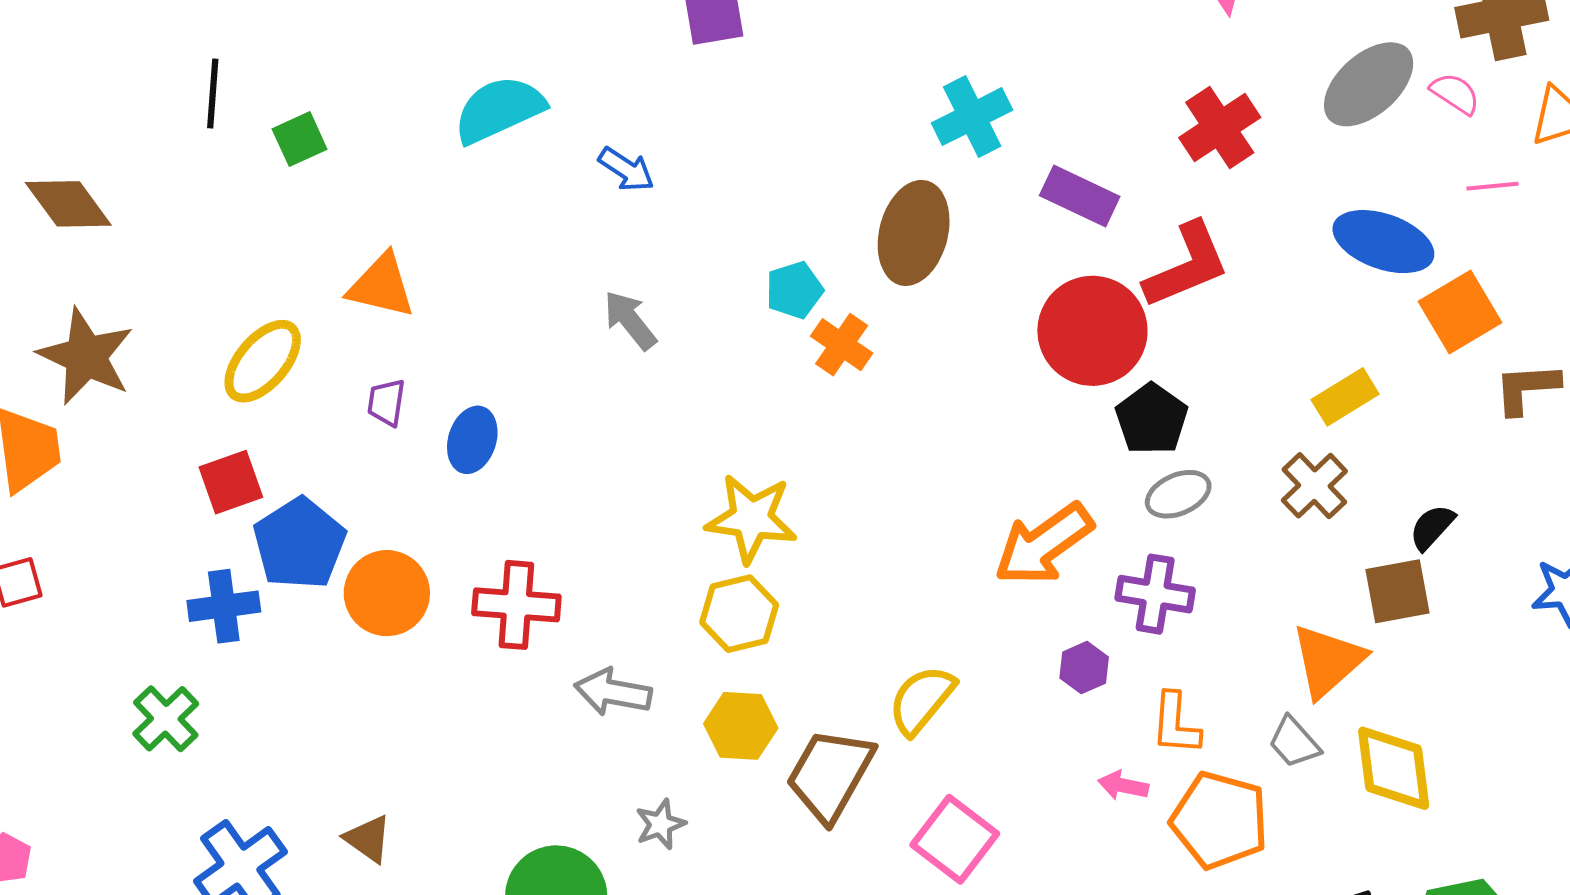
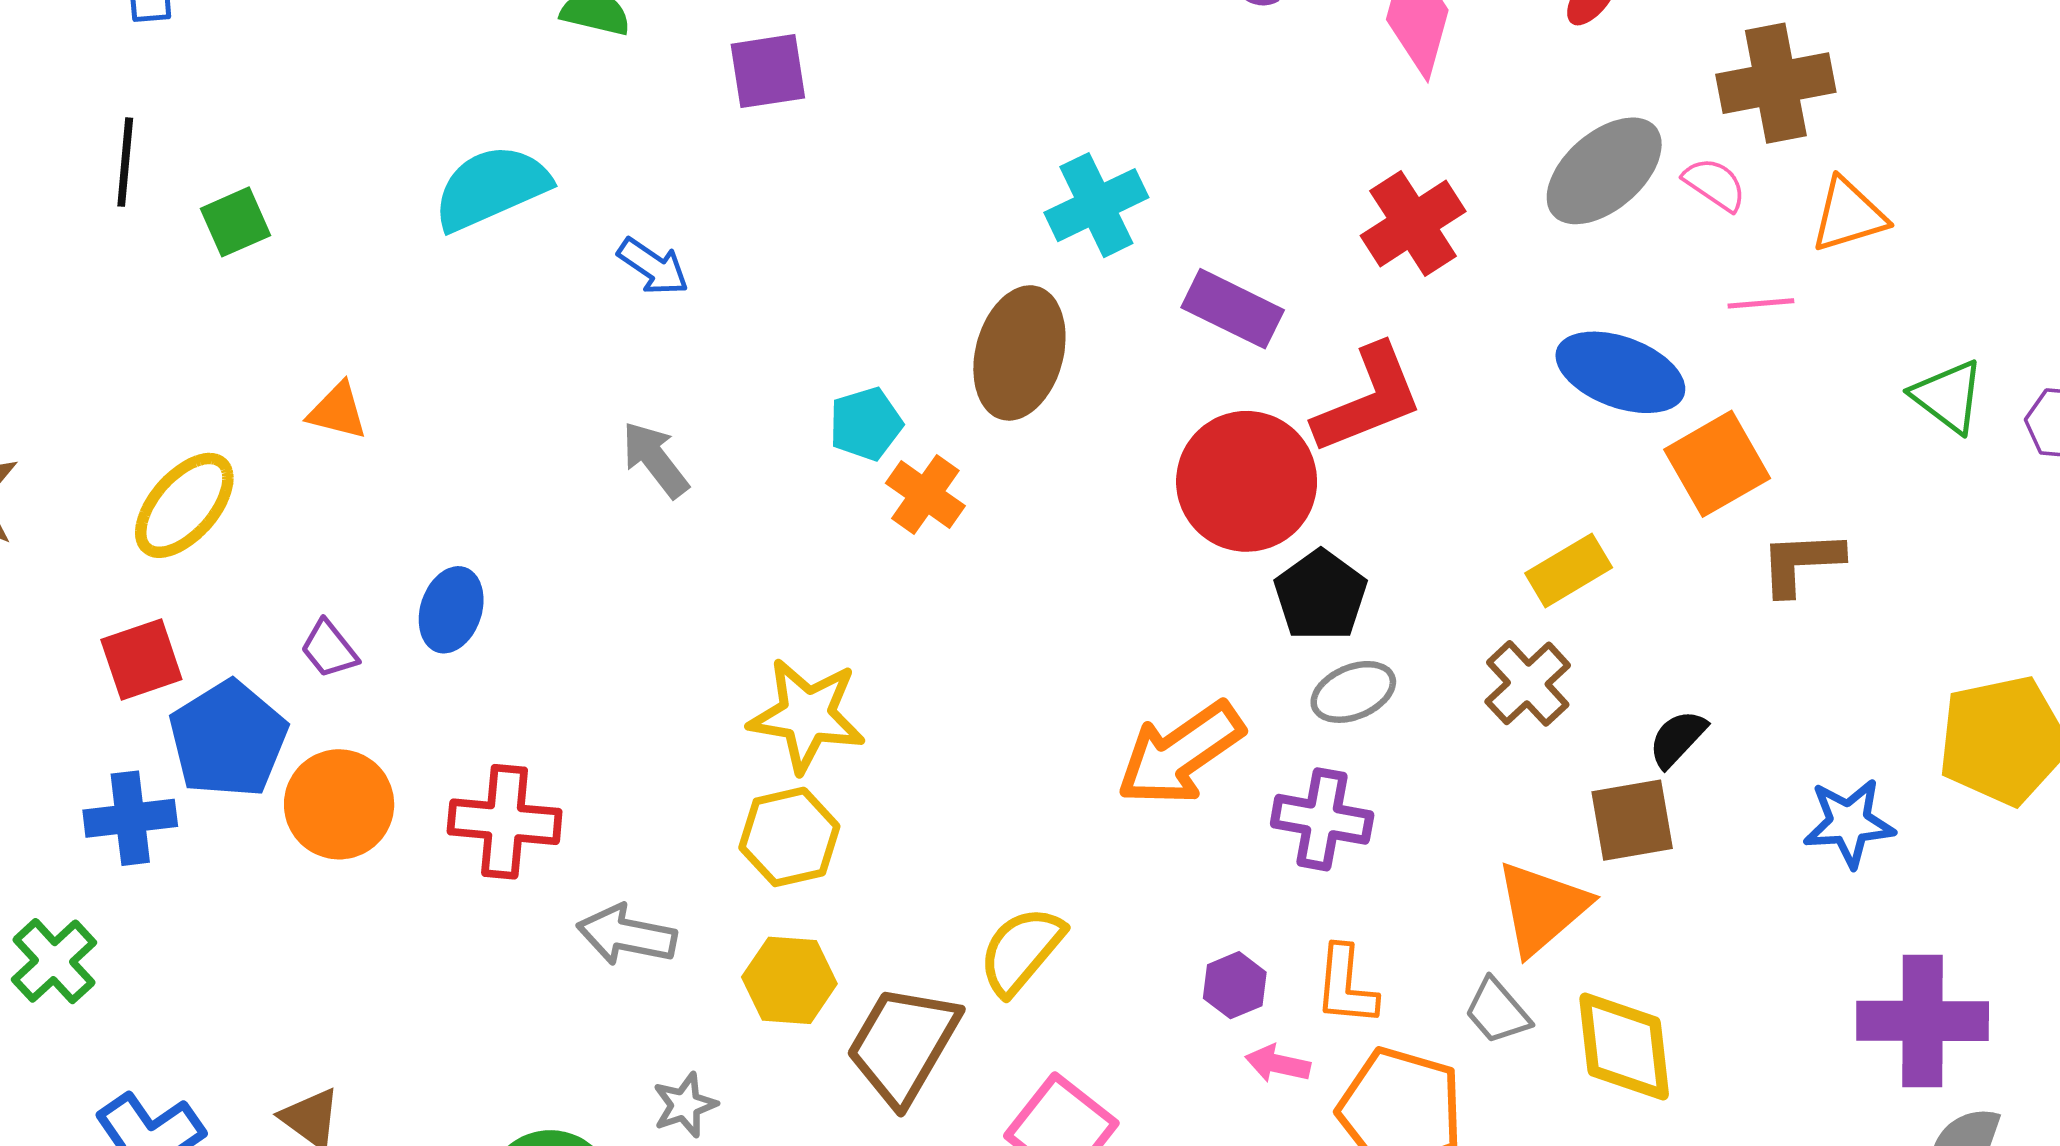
orange triangle: (381, 286) -> (338, 411), size x0.7
purple trapezoid: (386, 402) -> (329, 649), moved, turned -48
purple hexagon: (1084, 668) -> (1235, 985), moved

